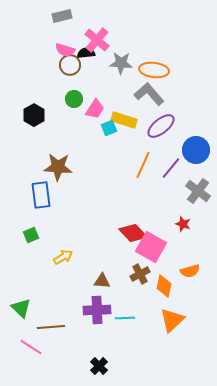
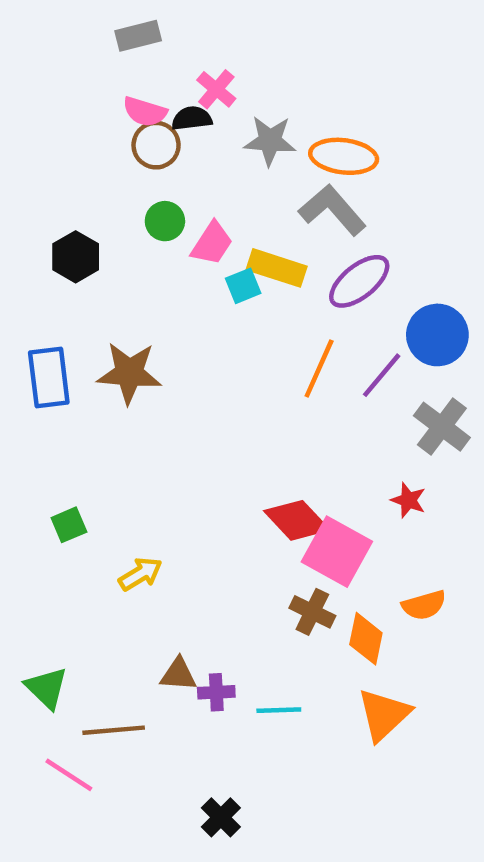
pink cross: (97, 40) -> (216, 89), size x0.7
blue rectangle: (41, 195) -> (49, 377), moved
brown cross: (140, 274) -> (312, 612), turned -36
brown triangle: (102, 281) -> (178, 674), moved
purple cross: (97, 310) -> (216, 692), size x0.6

